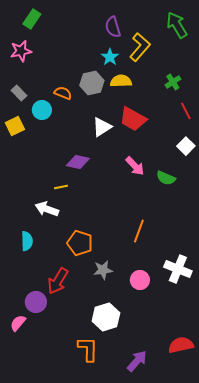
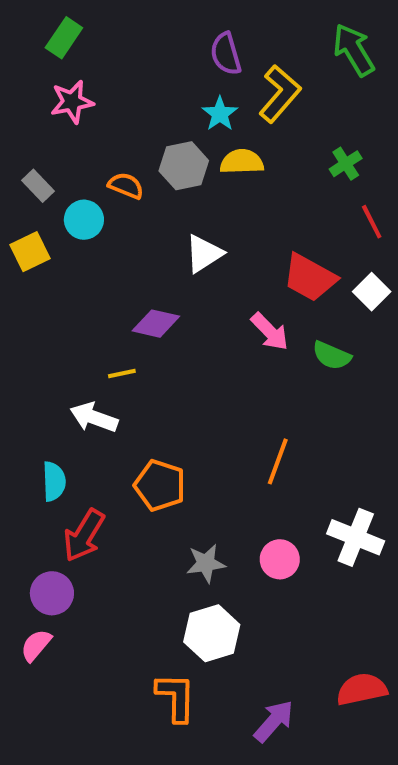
pink star: (21, 51) -> (72, 102), moved
red trapezoid: (133, 119) -> (310, 278), moved
gray star: (103, 270) -> (206, 563), moved
red arrow: (58, 281) -> (84, 535), moved
purple circle: (36, 302) -> (52, 593), moved

